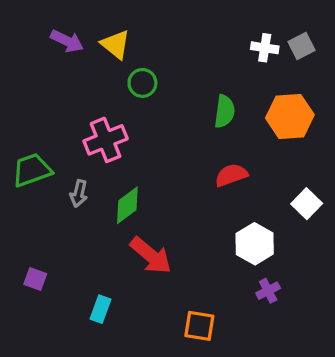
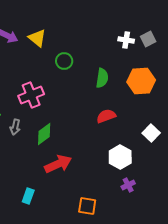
green circle: (142, 83) -> (64, 61), moved
red arrow: (151, 255) -> (58, 164), turned -64

